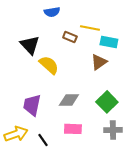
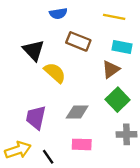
yellow line: (90, 28) -> (114, 17), moved
brown rectangle: (70, 37) -> (78, 41), size x1.5
green square: (107, 102) -> (118, 100), moved
gray cross: (113, 130) -> (127, 134), moved

